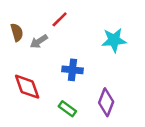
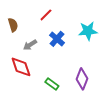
gray arrow: (39, 41) -> (30, 45), moved
blue cross: (72, 70) -> (57, 39), moved, turned 35

